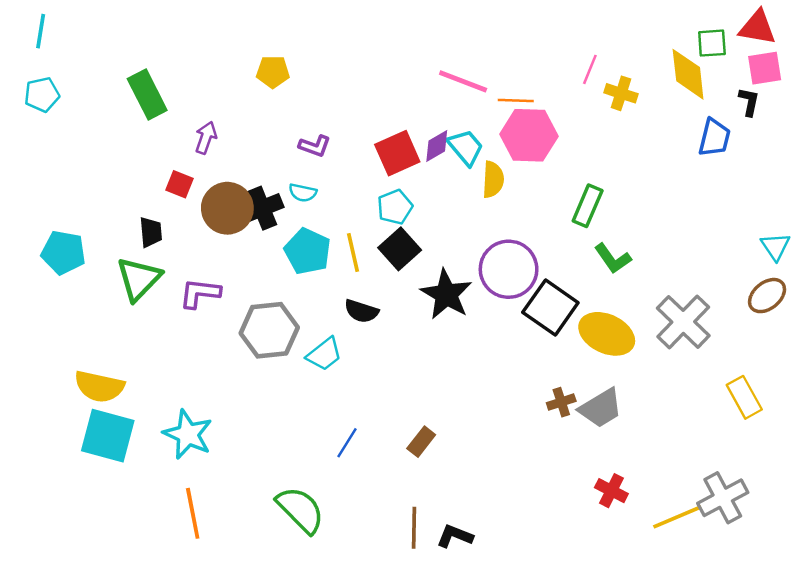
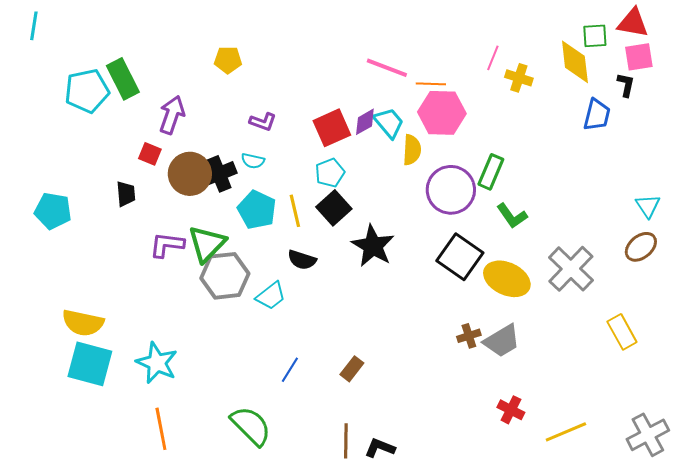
cyan pentagon: (42, 95) -> (87, 91), moved, size x1.5
purple arrow: (206, 138) -> (172, 115), size x1.4
purple circle: (509, 269) -> (451, 190), moved
green triangle: (139, 279) -> (207, 244), moved
gray cross: (723, 498) -> (648, 435), moved

